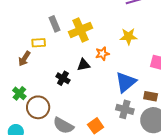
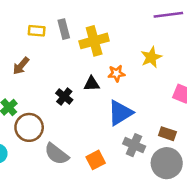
yellow star: (129, 36) -> (151, 57), turned -30
yellow rectangle: (39, 43) -> (37, 31), moved
blue triangle: (126, 82) -> (120, 113), moved

